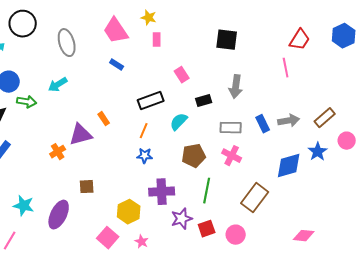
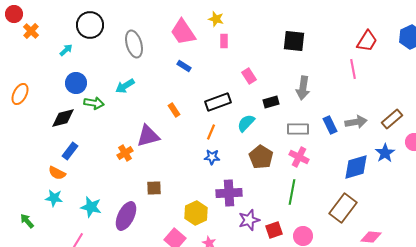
orange rectangle: (104, 119) -> (174, 110), moved
brown pentagon: (194, 156) -> (261, 157), turned -30
green line: (207, 191) -> (292, 192), moved
brown rectangle: (255, 198) -> (343, 208), moved

